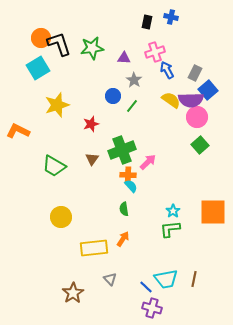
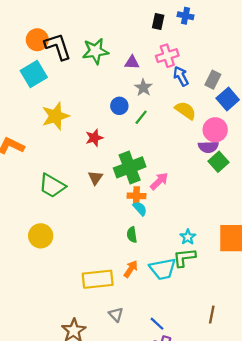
purple semicircle: (191, 100) -> (208, 147), moved, size x0.7
yellow circle: (61, 217) -> (41, 236), moved
cyan trapezoid: (166, 279) -> (163, 269), moved

